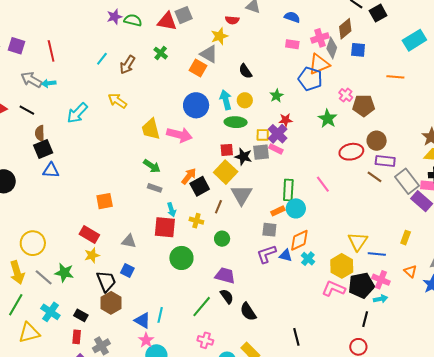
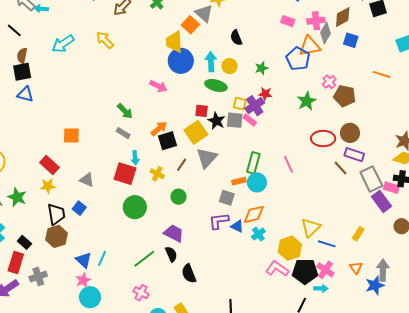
yellow trapezoid: (151, 129) -> (174, 42), moved
pink arrow: (179, 135) -> (158, 86), size x0.7
red rectangle: (77, 337) -> (16, 262), size x1.5

